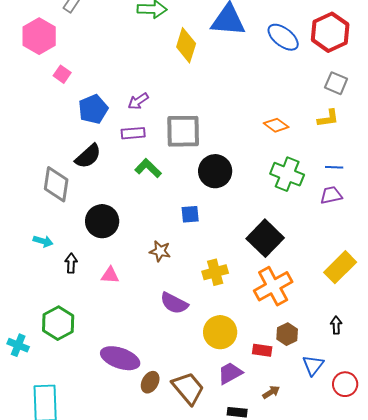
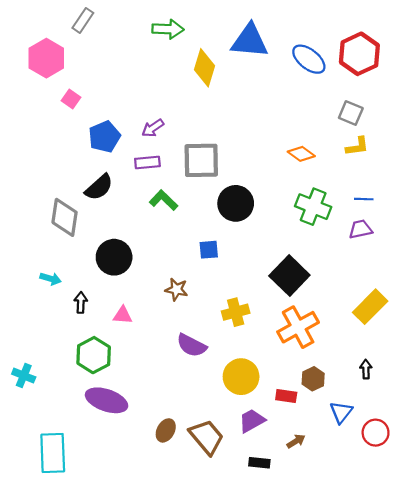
gray square: (336, 83) -> (351, 113), moved
green hexagon: (58, 323) -> (94, 355), moved
cyan cross: (18, 345) -> (24, 376), moved
purple ellipse: (120, 358) -> (107, 400), moved

